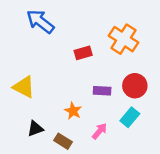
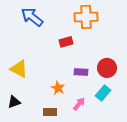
orange cross: (123, 39) -> (86, 17), moved, turned -35
black triangle: (35, 129) -> (14, 102), moved
brown rectangle: (63, 141) -> (50, 112), turned -32

